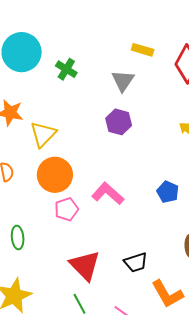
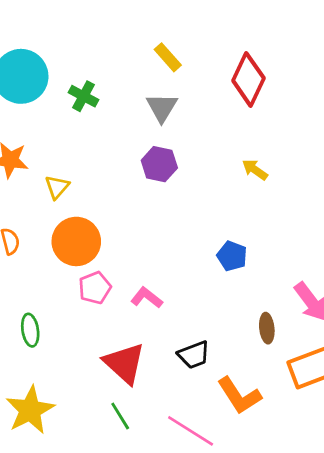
yellow rectangle: (143, 50) -> (168, 57), moved, turned 35
yellow triangle: (43, 134) -> (57, 187), size x0.7
pink L-shape: (108, 193) -> (147, 298), moved, size x0.7

